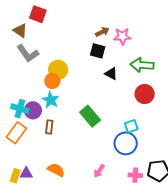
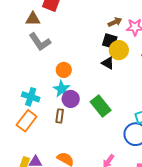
brown triangle: (20, 31) -> (33, 19), turned -35
yellow circle: (58, 70) -> (119, 50), moved
black triangle: (111, 74) -> (108, 63), moved
purple circle: (33, 110) -> (71, 99), moved

